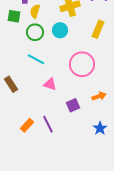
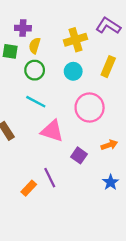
cyan circle: (60, 30) -> (73, 71), moved
pink triangle: (50, 84) -> (52, 131), size x1.5
purple square: (73, 105) -> (79, 155), turned -32
orange rectangle: (27, 125) -> (29, 188), moved

